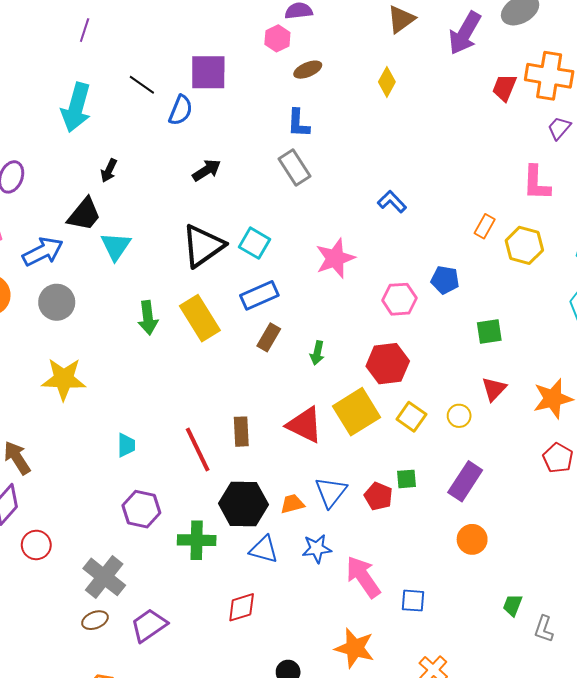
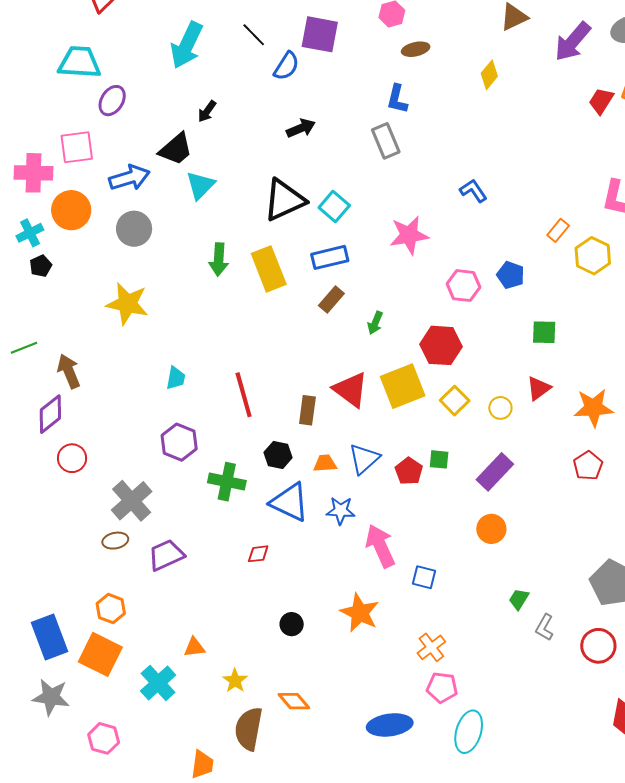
brown rectangle: (241, 432) -> (307, 410), moved
black hexagon: (243, 504) -> (278, 455), size x0.6
blue triangle: (264, 549) -> (290, 502), size x1.4
red diamond: (242, 607) -> (258, 554), size x0.7

